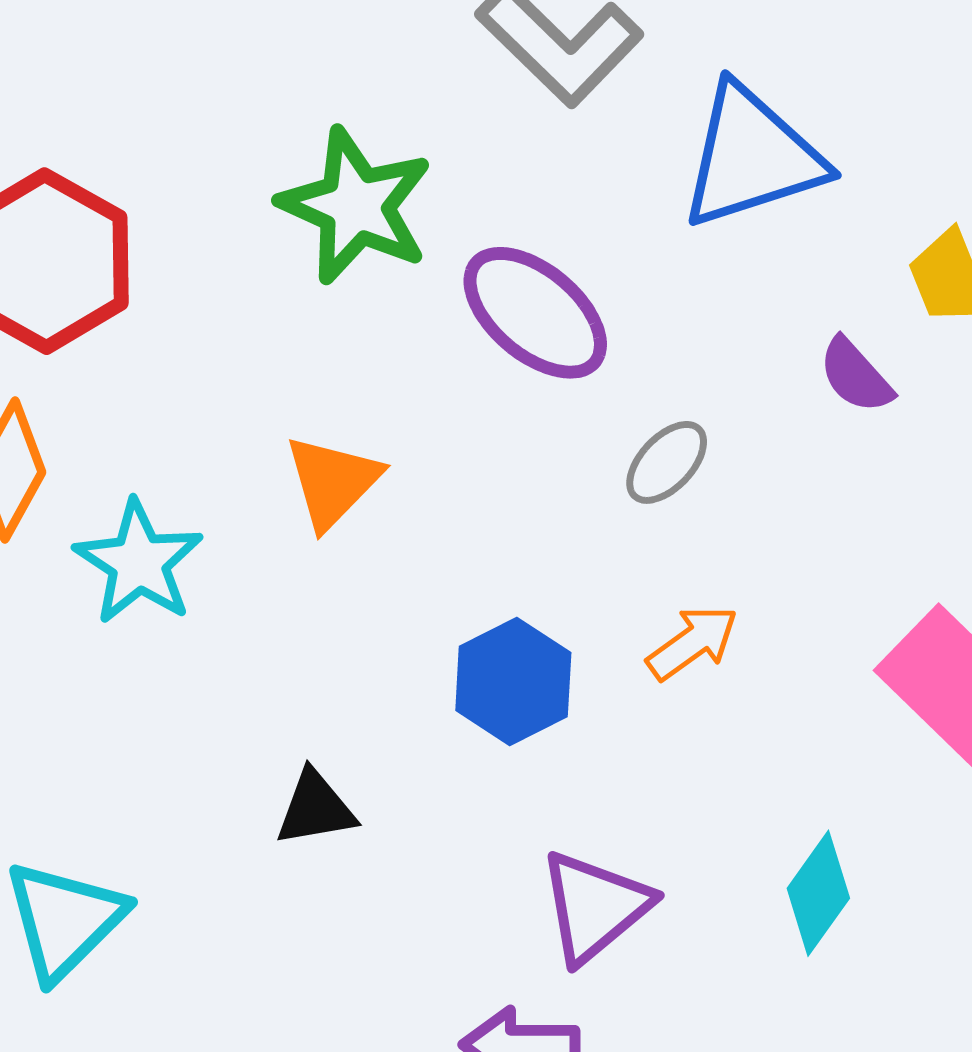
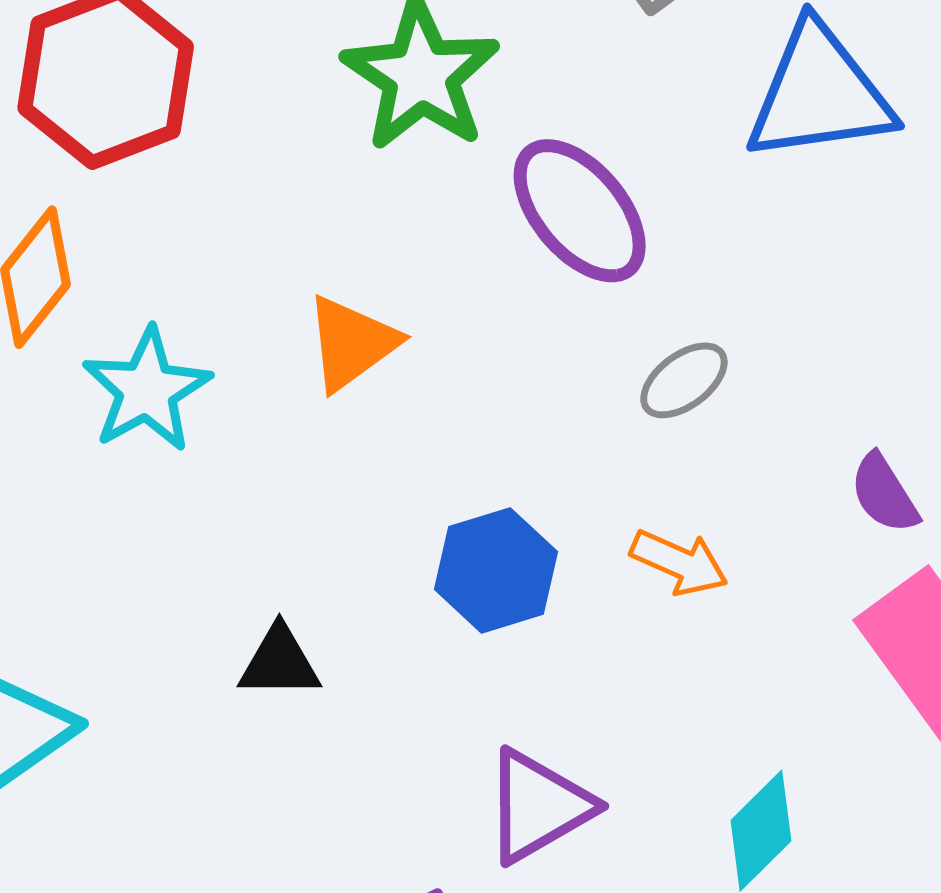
purple semicircle: (856, 376) -> (884, 494), moved
orange arrow: (693, 643) -> (679, 562), turned 50

